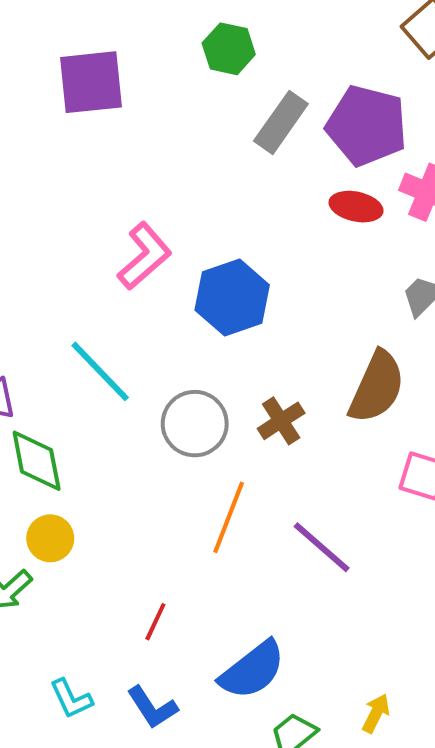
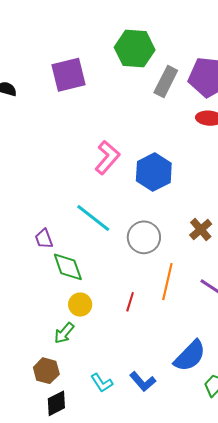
green hexagon: (229, 49) -> (135, 49), size x1.5
brown cross: (281, 421) -> (201, 229), moved
red line: (155, 622) -> (130, 302), moved

